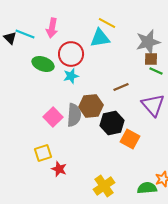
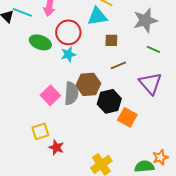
brown square: (151, 59) -> (111, 40), moved

